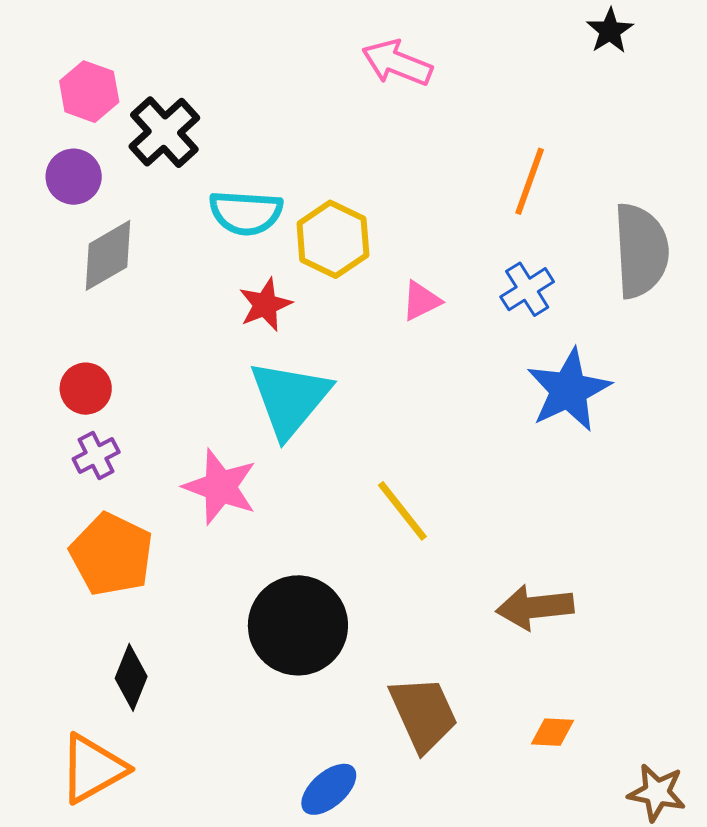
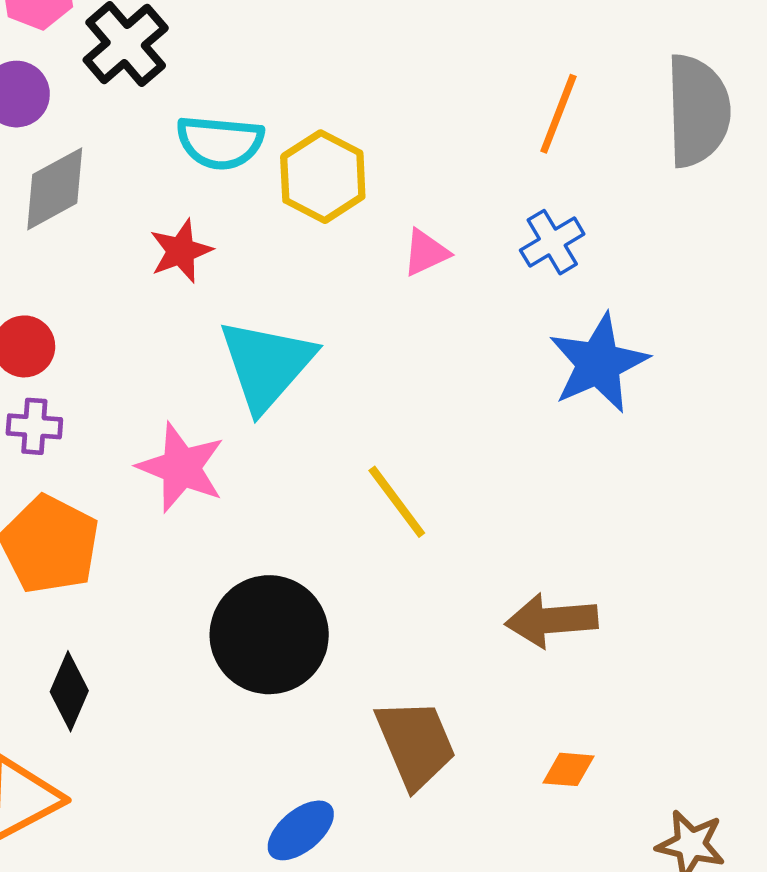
gray semicircle: (641, 251) -> (698, 111), moved
red star: (265, 305) -> (181, 251), moved
purple cross: (96, 455) -> (34, 426), turned 30

